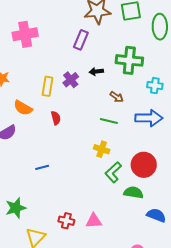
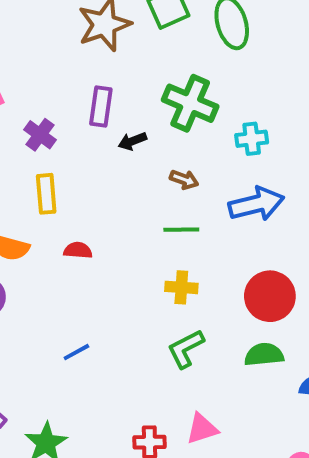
purple rectangle: (81, 40) -> (101, 106), moved
green cross: (129, 60) -> (190, 103), turned 32
purple cross: (71, 80) -> (40, 135), moved
red semicircle: (56, 118) -> (78, 250), turned -56
green L-shape: (113, 172) -> (186, 349), moved, turned 30

